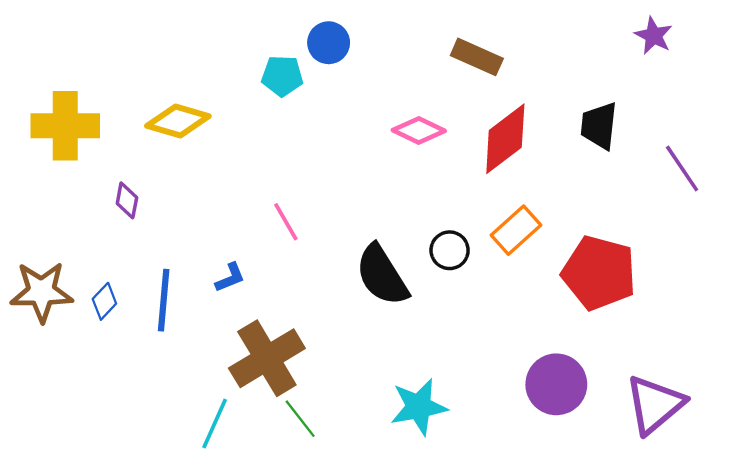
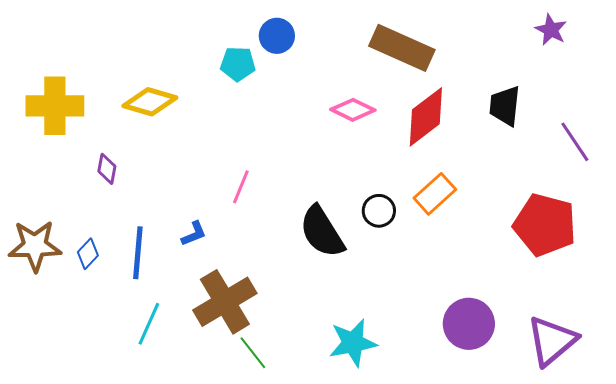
brown rectangle: (477, 57) -> (402, 48), size x1.5
pink line: (286, 222) -> (241, 187), turned 52
red pentagon: (599, 273) -> (545, 225), moved
cyan line: (215, 423) -> (149, 324), moved

